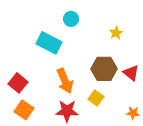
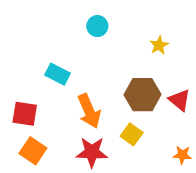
cyan rectangle: (49, 43) -> (58, 74), moved, size x0.7
red square: (18, 83) -> (25, 114), turned -30

